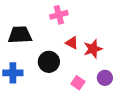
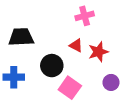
pink cross: (59, 15) -> (85, 16), moved
pink square: (78, 83) -> (70, 88), moved, size x1.5

